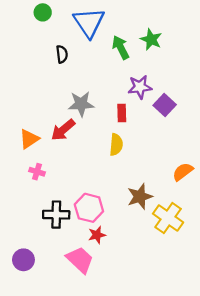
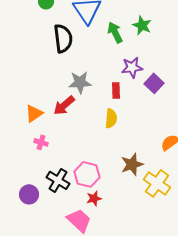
black semicircle: (62, 54) -> (63, 38), size x1.8
black cross: (56, 215) -> (58, 180), turned 30
purple circle: (23, 260) -> (29, 194), moved

